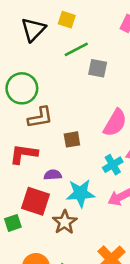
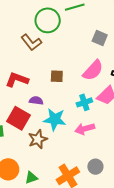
gray square: (98, 68) -> (100, 38), moved
green circle: (22, 88) -> (48, 20), moved
brown L-shape: (40, 118) -> (31, 42), moved, turned 50

